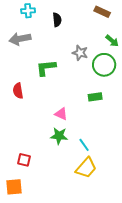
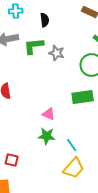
gray star: (80, 53) -> (57, 53), moved
green L-shape: (46, 68) -> (34, 46), moved
green rectangle: (95, 97) -> (83, 97), size x1.5

